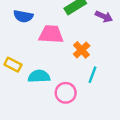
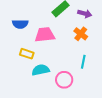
orange cross: (82, 50) -> (81, 34), moved
yellow rectangle: (13, 65) -> (27, 54), moved

